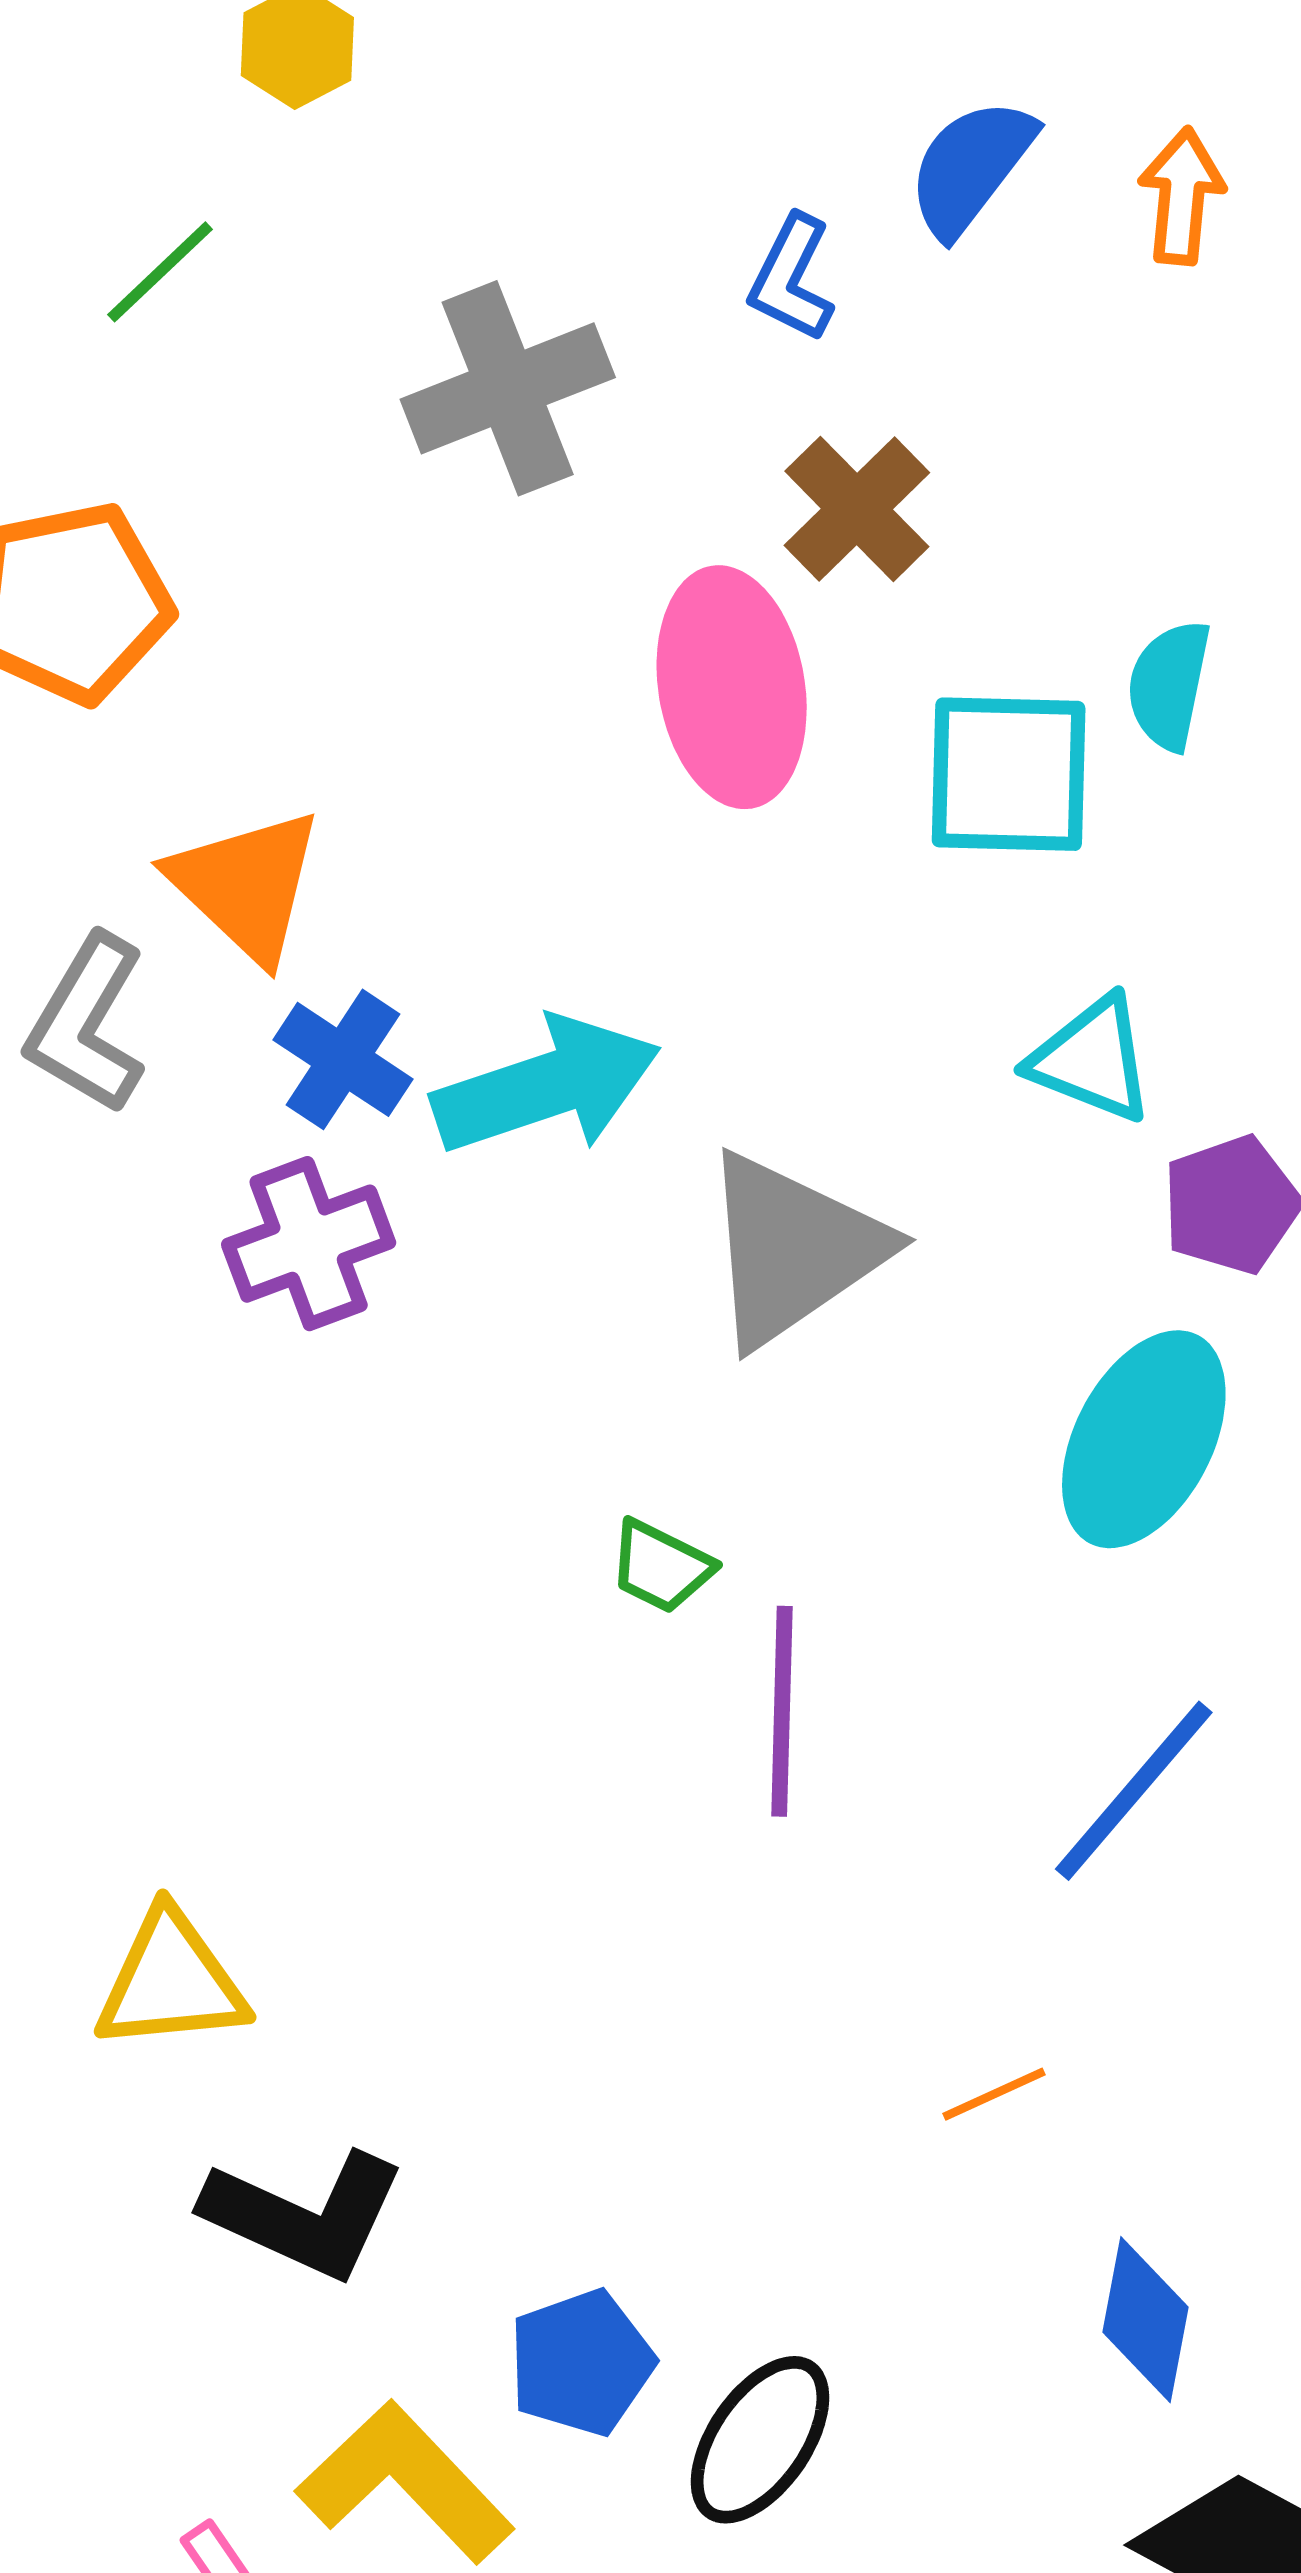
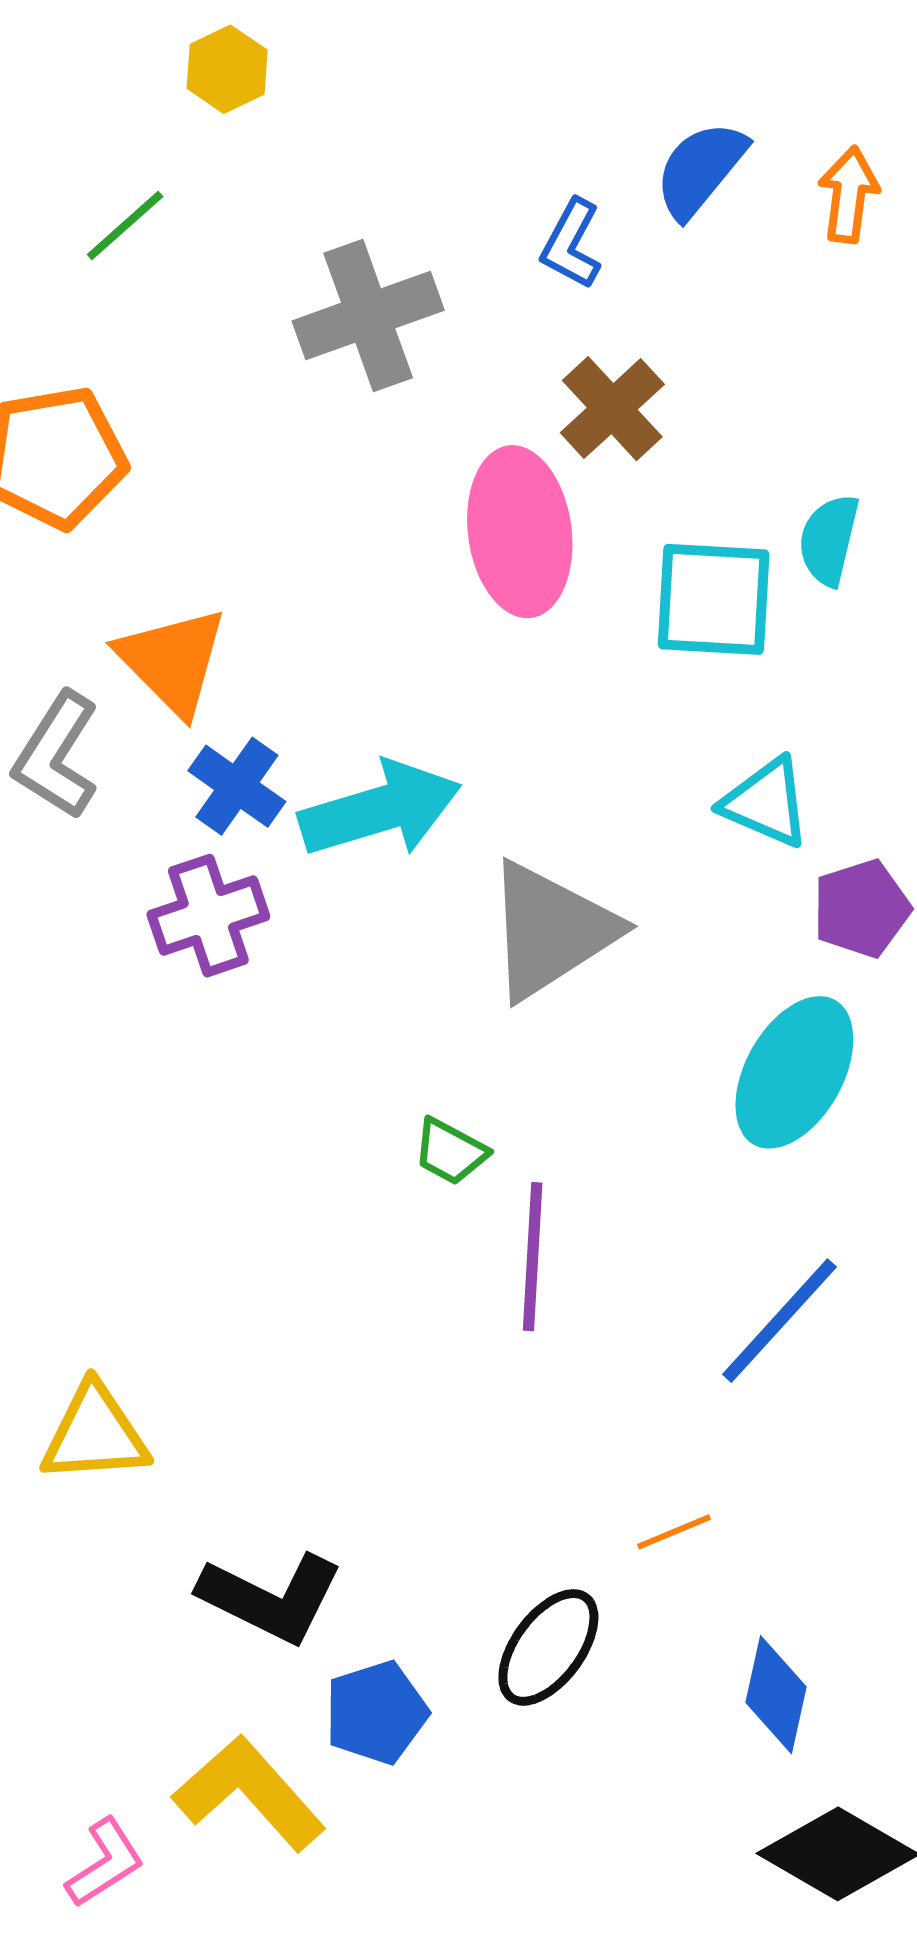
black L-shape: (304, 2215) -> (271, 1598), moved
black ellipse: (760, 2440) -> (548, 1647), moved

